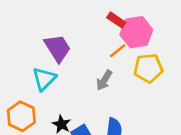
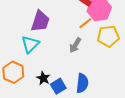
purple trapezoid: (57, 48) -> (40, 21), turned 50

